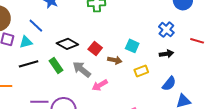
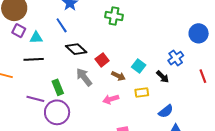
blue line: (36, 26) -> (62, 25), moved
red line: (197, 41) -> (203, 76), turned 40
black arrow: (166, 54) -> (163, 77), moved, turned 40
green rectangle: (56, 65) -> (58, 87), moved
pink arrow: (100, 85) -> (111, 99), moved

